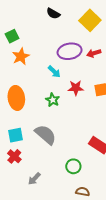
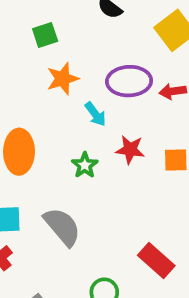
green square: (12, 36) -> (45, 35), moved
orange star: (21, 56) -> (63, 79), moved

